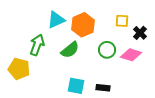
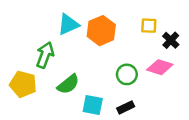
green semicircle: (70, 50) -> (68, 84), moved
green circle: (107, 50) -> (127, 74), moved
black rectangle: (103, 88) -> (126, 107), turned -32

